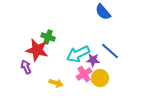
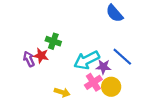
red star: (37, 50) -> (41, 56), size x0.6
purple arrow: (26, 67) -> (29, 59), moved

